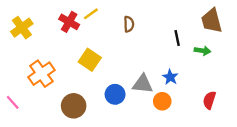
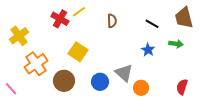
yellow cross: (22, 28) -> (19, 36), moved
black line: (177, 38) -> (152, 24), moved, turned -48
blue star: (170, 77) -> (148, 50), moved
gray triangle: (143, 84) -> (124, 73), turned 36
brown circle: (74, 106) -> (64, 81), moved

